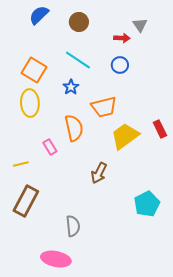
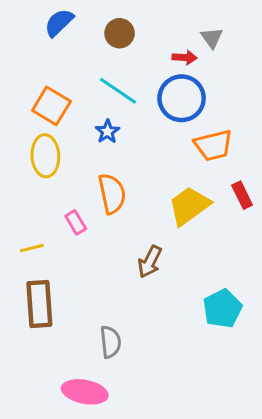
blue circle: (120, 65) -> (182, 98), size x1.8
orange trapezoid: (104, 107) -> (213, 145), moved
brown rectangle: (26, 201) -> (39, 304), turned -32

